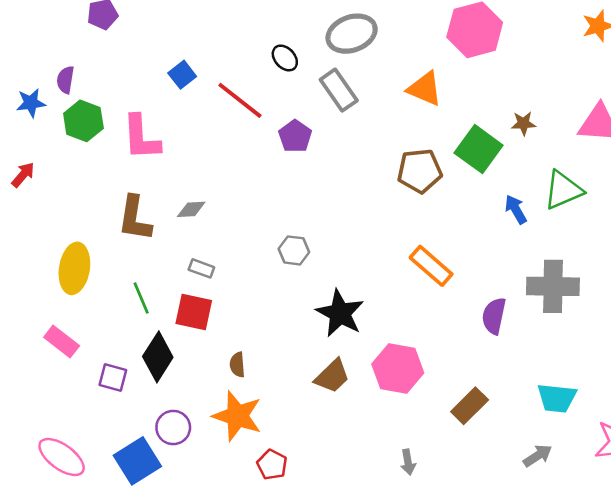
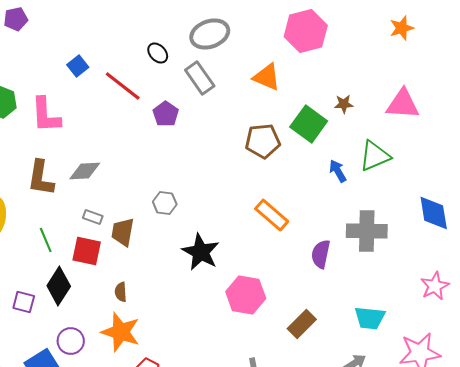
gray diamond: (191, 209) -> (85, 171), size x1.4
brown trapezoid: (332, 376) -> (123, 232), moved, turned 144

